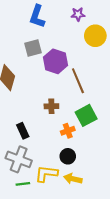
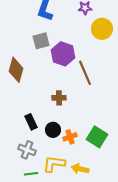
green square: (86, 115) -> (97, 137), moved, turned -30
orange cross: (68, 131) -> (70, 137), moved
black circle: (68, 156) -> (53, 130), moved
gray cross: (19, 159) -> (27, 150), size x0.7

